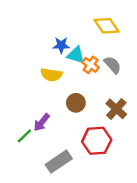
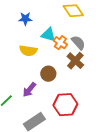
blue star: (61, 45) -> (25, 19), moved
brown cross: (116, 109) -> (75, 61), moved
purple arrow: (42, 122) -> (29, 90), moved

